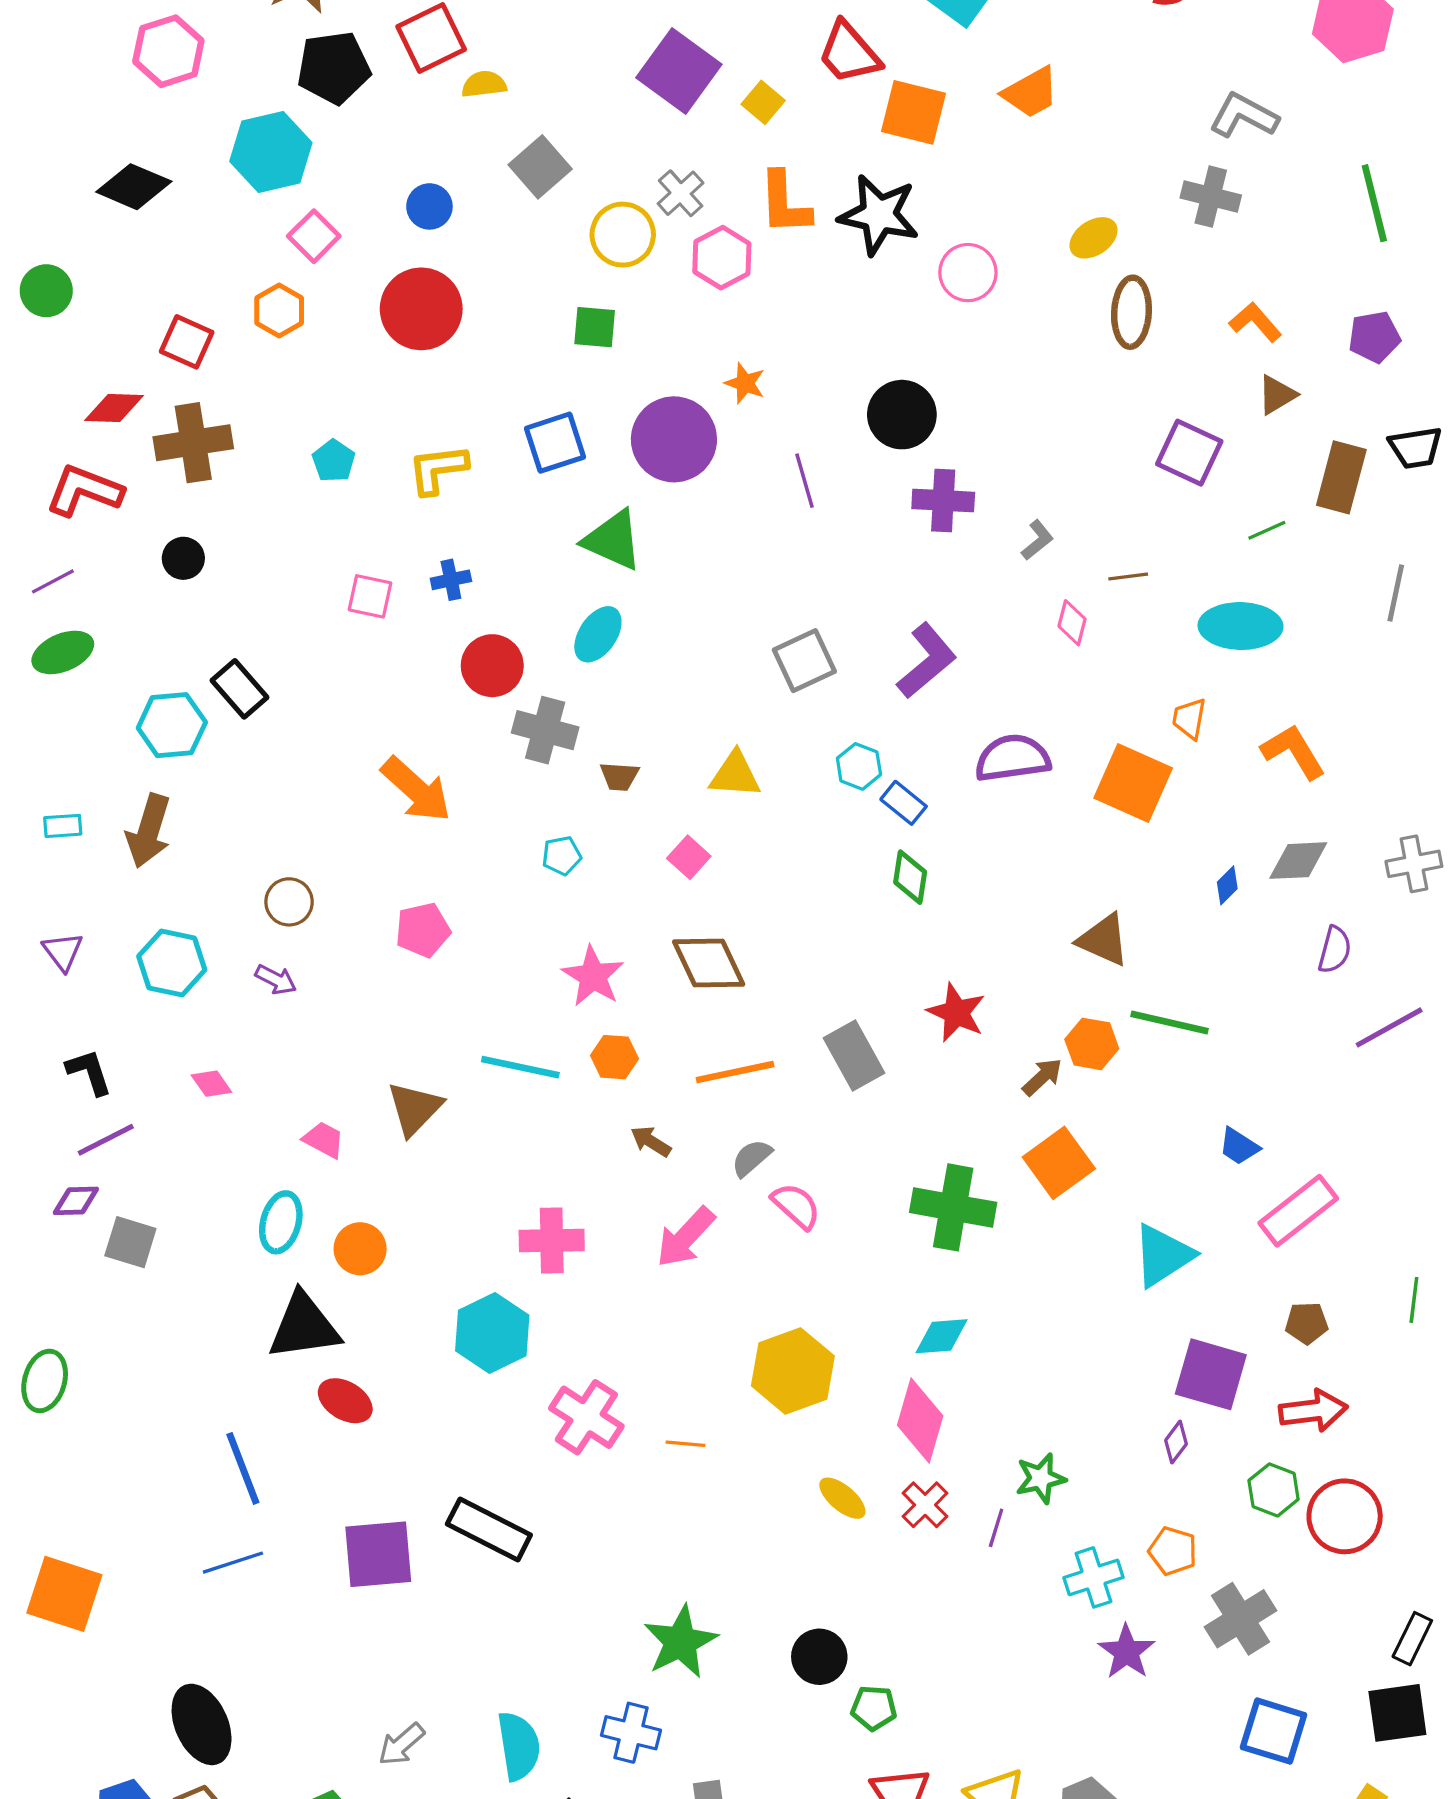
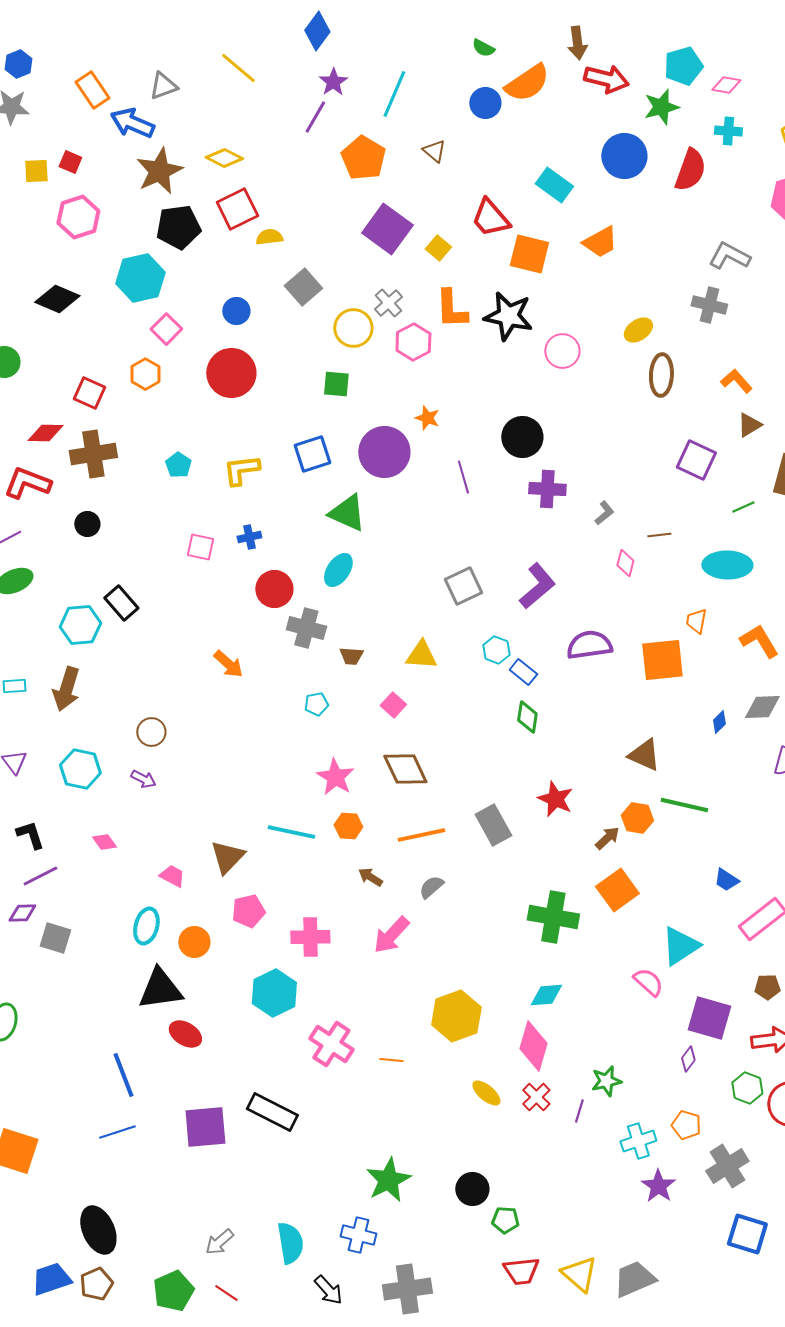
orange square: (1133, 783) -> (662, 660), turned -30
orange arrow: (416, 790) -> (228, 664), size x0.7
pink pentagon: (423, 930) -> (248, 911), moved
pink semicircle: (796, 1206) -> (648, 982), moved

